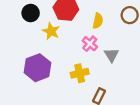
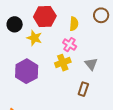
gray triangle: (111, 55) -> (91, 64), moved
yellow cross: (80, 73) -> (63, 63), moved

